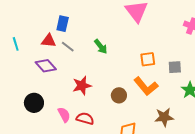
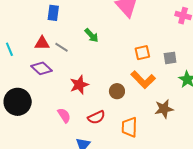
blue rectangle: (63, 24) -> (53, 13), moved
green arrow: (101, 46) -> (92, 35), moved
black circle: (34, 103) -> (18, 102), moved, size x1.4
red semicircle: (85, 119) -> (96, 117), moved, turned 144

